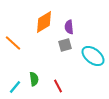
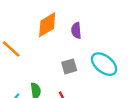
gray square: (65, 45) -> (69, 66), moved

